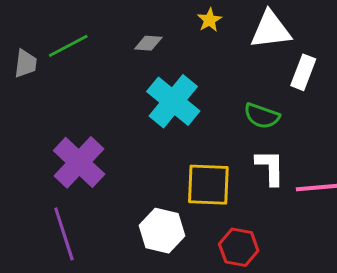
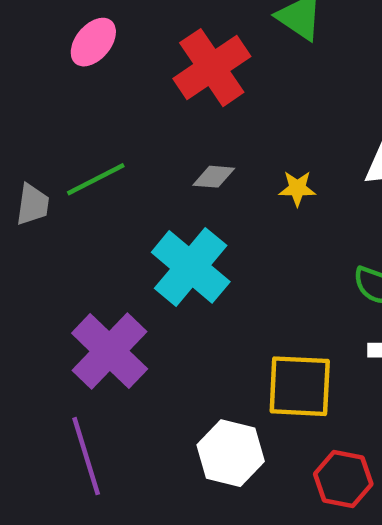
yellow star: (210, 20) -> (297, 188), moved, turned 30
cyan cross: (173, 101) -> (191, 267), moved

